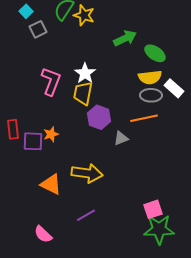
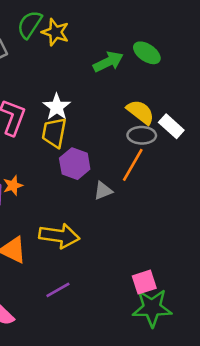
green ellipse: (155, 53) -> (147, 53), moved
yellow semicircle: (150, 77) -> (140, 112), turned -135
orange line: (144, 118) -> (133, 165), turned -48

